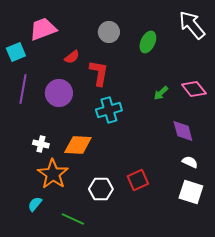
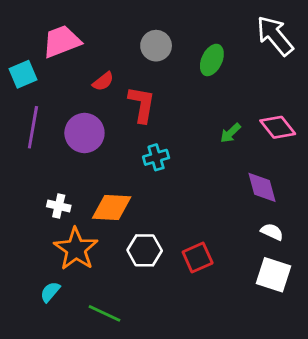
cyan cross: (109, 110) -> (156, 157), size x0.7
white hexagon: (101, 189) -> (145, 250), moved

